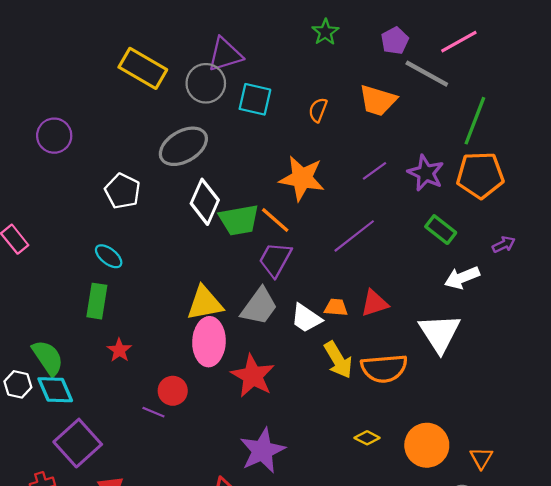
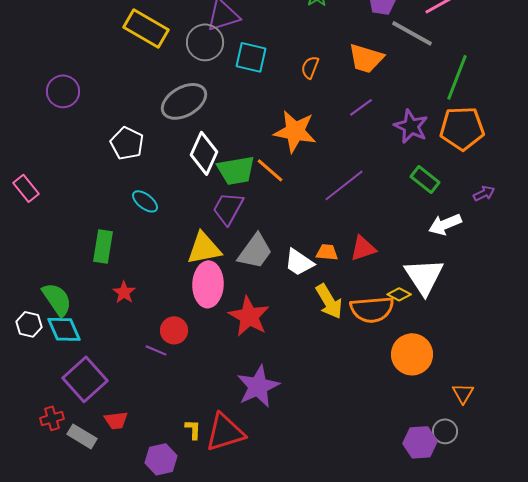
purple line: (374, 171) -> (361, 107), moved
cyan ellipse: (109, 256) -> (145, 201), moved
purple trapezoid: (275, 259) -> (228, 208), moved
yellow diamond: (367, 438) -> (399, 294), moved
orange circle: (427, 445) -> (412, 354), moved

